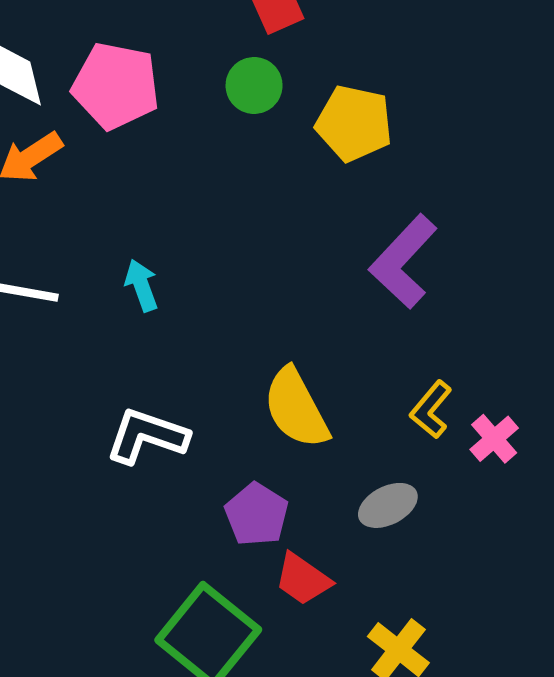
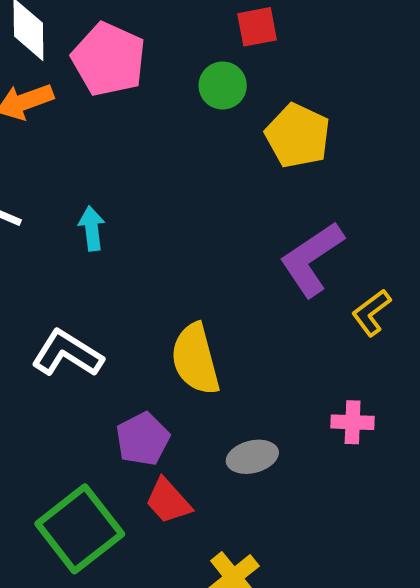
yellow L-shape: (431, 410) -> (371, 313), moved
pink cross: (494, 439) -> (353, 422), turned 30

